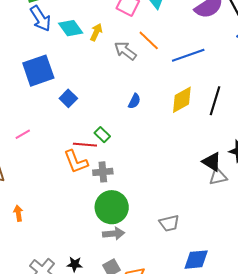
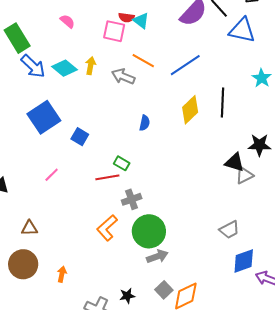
pink line: (23, 134) -> (52, 175), moved
orange L-shape: (76, 162) -> (107, 228), moved, turned 84
orange arrow: (18, 213) -> (62, 274), moved, turned 35
gray trapezoid: (169, 223) -> (229, 230), moved

